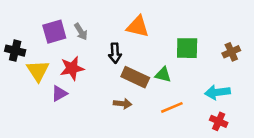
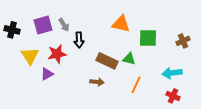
orange triangle: (138, 27) -> (121, 24), moved
black cross: (15, 51) -> (12, 30), moved
black arrow: (115, 53) -> (79, 40), moved
orange line: (172, 107) -> (136, 85), turned -42

